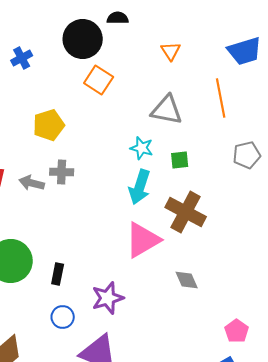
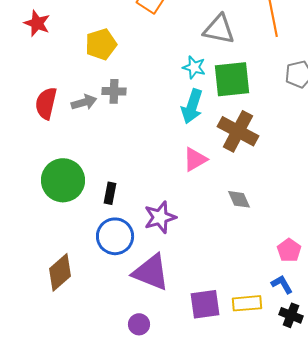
green square: (180, 160) -> (232, 79), size x2.0
gray arrow: (32, 183) -> (84, 102), turned 150
pink triangle: (143, 240) -> (195, 159), size x0.7
blue circle: (63, 317) -> (115, 236), size x1.6

